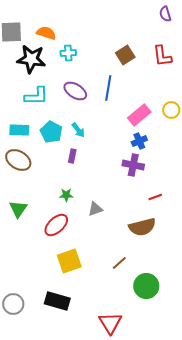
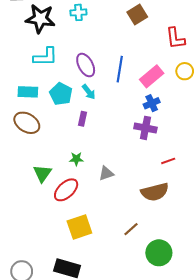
red L-shape: (162, 56) -> (175, 38), moved
blue line: (108, 88) -> (120, 69), moved
purple ellipse: (75, 91) -> (86, 65), moved, turned 30
green triangle: (18, 209) -> (42, 173), moved

